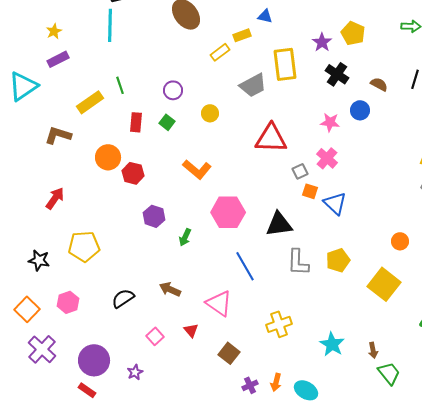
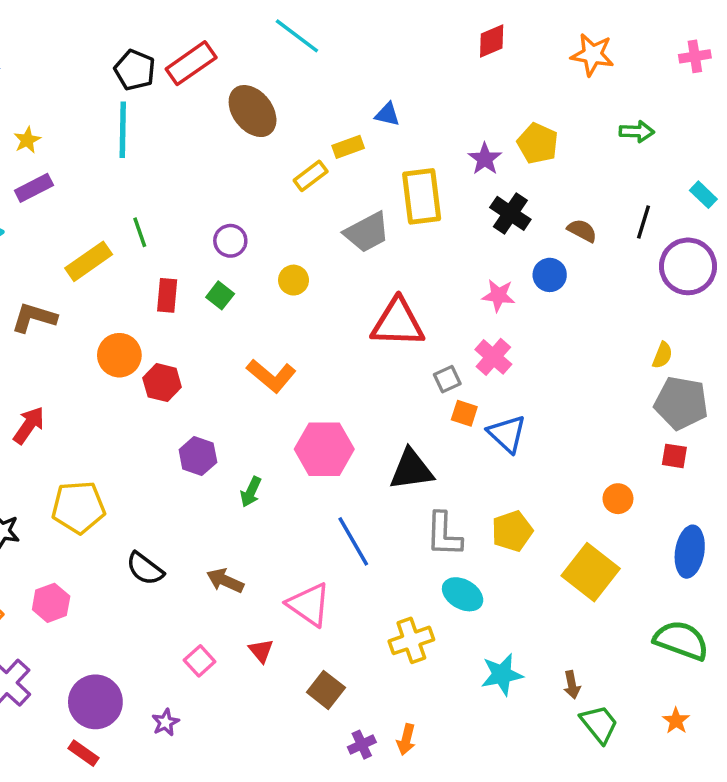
black semicircle: (123, 298) -> (145, 569), moved, turned -110
cyan star: (332, 344) -> (502, 675), turned 30
cyan ellipse: (306, 390) -> (463, 594), moved

